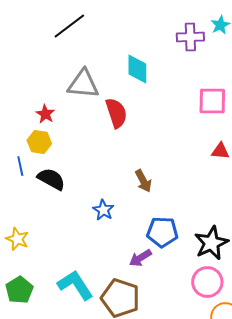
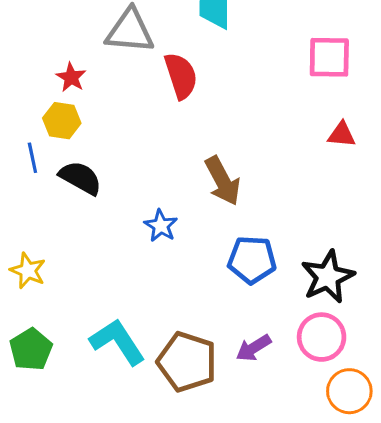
brown arrow: (143, 181) -> (223, 181), size x1.4
purple arrow: (140, 258) -> (254, 348), moved

